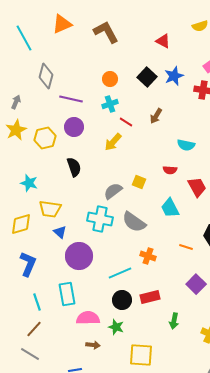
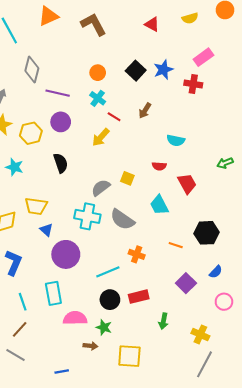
red triangle: (163, 41) -> (152, 24), moved
cyan cross: (110, 104) -> (98, 98), turned -35
cyan star: (29, 183) -> (14, 167), moved
brown arrow: (93, 345) -> (90, 346), moved

